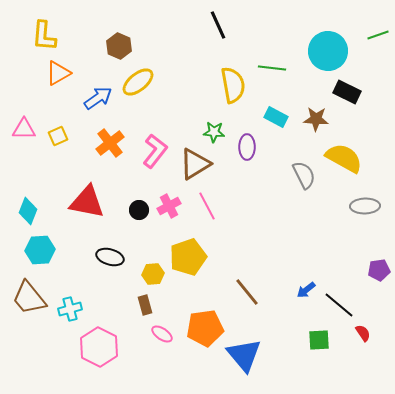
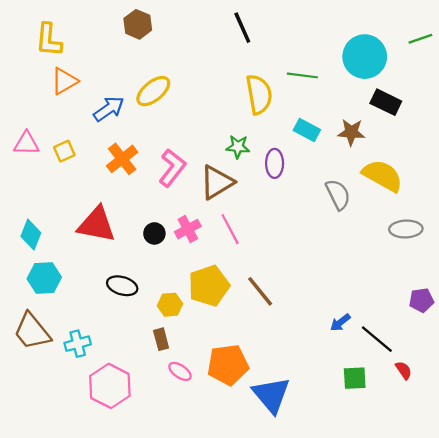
brown hexagon: (119, 46) -> (138, 24), moved
brown line: (247, 292) -> (260, 291), moved

